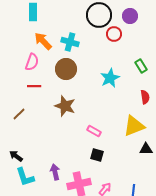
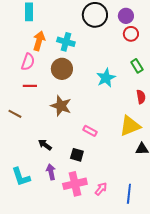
red circle: (114, 34) -> (131, 34), moved
orange arrow: (43, 41) -> (39, 41), turned 60
brown line: (19, 114) -> (15, 114), turned 72
black square: (97, 155) -> (77, 155), moved
black arrow: (16, 156) -> (45, 145), moved

